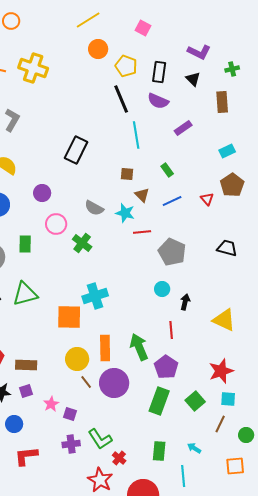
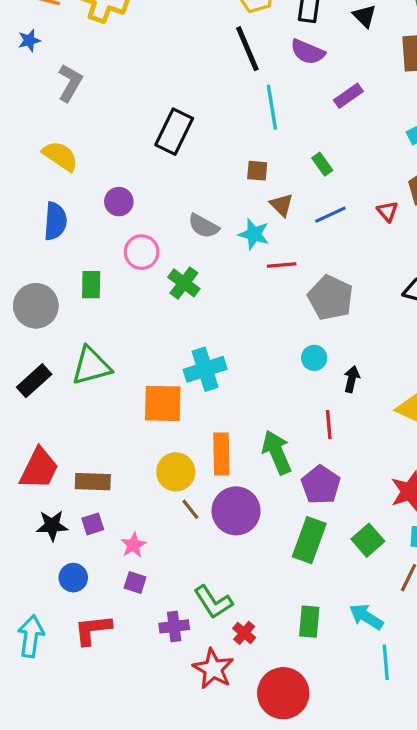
purple square: (70, 414) -> (135, 583), moved
purple cross: (71, 444) -> (174, 626), moved
cyan arrow: (194, 448) -> (366, 617), size x1.5
cyan line: (183, 476) -> (386, 662), moved

